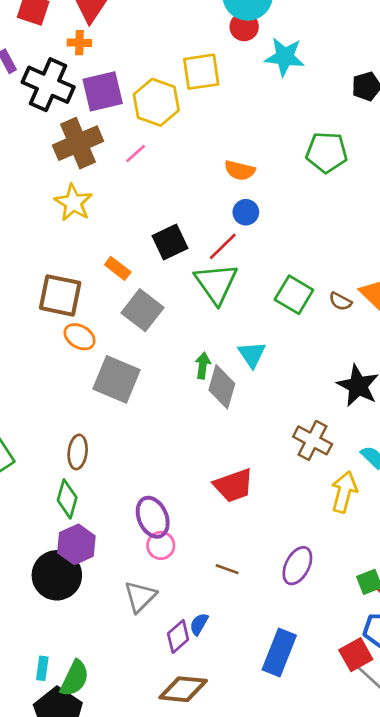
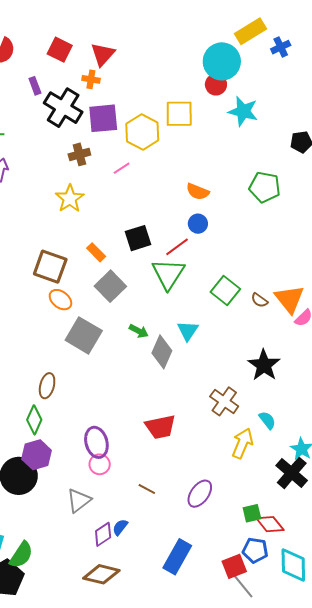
brown cross: (78, 143) -> (79, 154), size x0.6
green arrow: (203, 366) -> (139, 331), moved, turned 102

